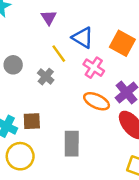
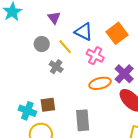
orange square: (122, 43) -> (117, 33), turned 30
gray circle: (13, 65) -> (42, 44), moved
orange ellipse: (97, 101) -> (100, 83), turned -35

